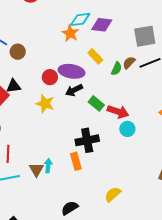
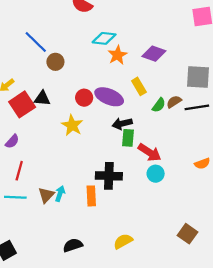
cyan diamond: (80, 19) -> (104, 38), moved
black arrow: (74, 90) -> (122, 124), moved
green rectangle: (96, 103) -> (128, 138), turned 42

